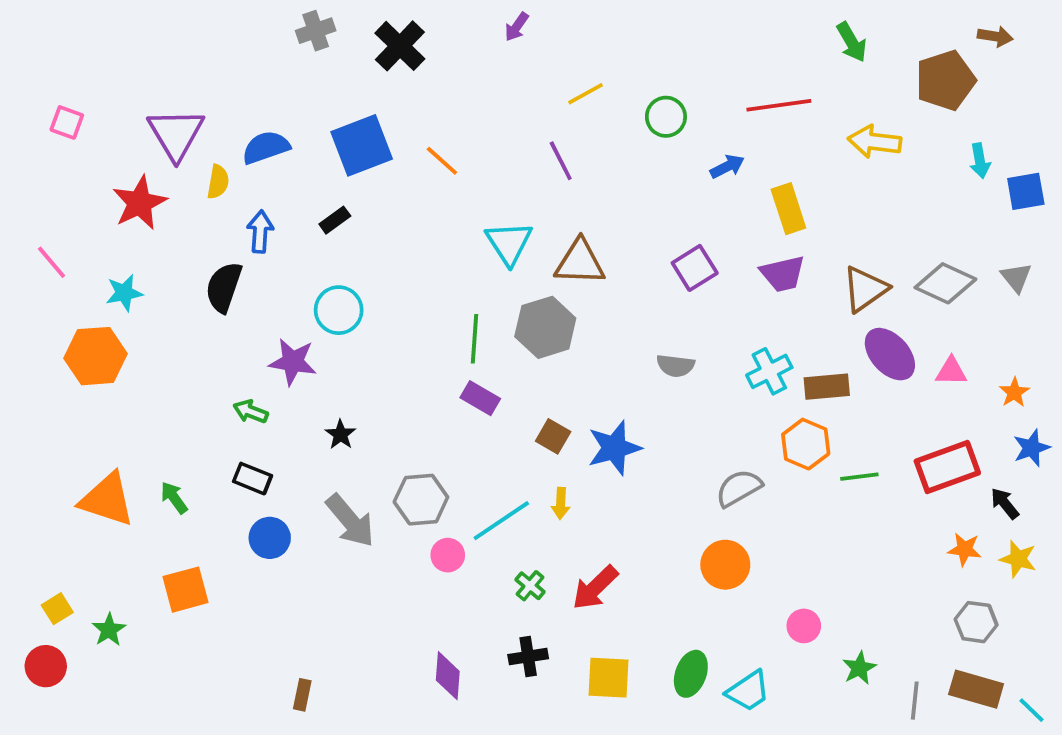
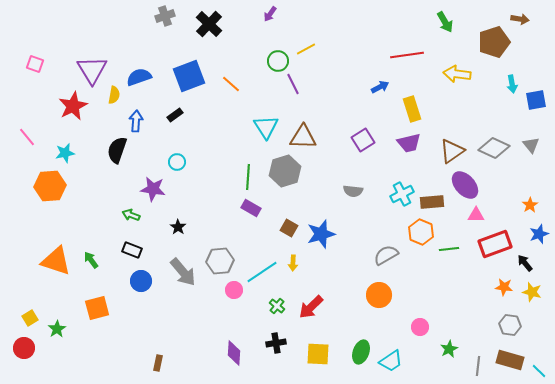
green circle: (666, 117) -> (278, 61), moved
cyan circle: (339, 310) -> (177, 162), size x0.7
pink triangle: (951, 371) -> (476, 215), moved

